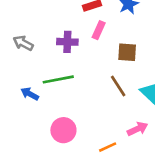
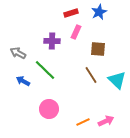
gray arrow: (23, 43) -> (18, 53), moved
green line: (58, 79) -> (45, 70), turned 55
pink arrow: (138, 129) -> (106, 121), moved

